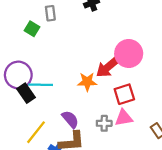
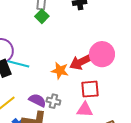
green square: (32, 29) -> (42, 16), moved
purple semicircle: (70, 119) -> (37, 100), turned -36
gray cross: (104, 123) -> (53, 101), moved

